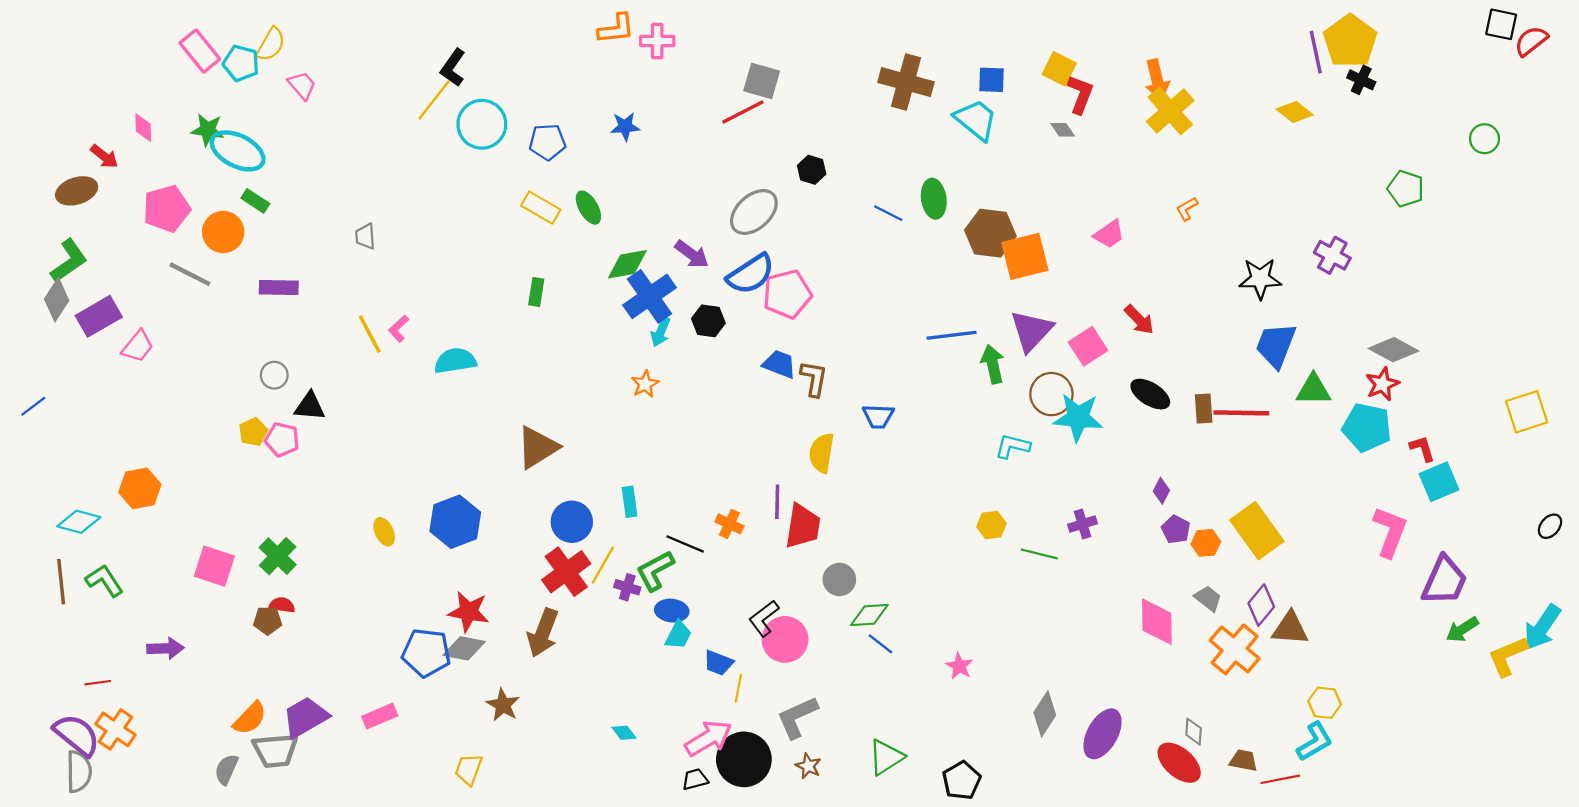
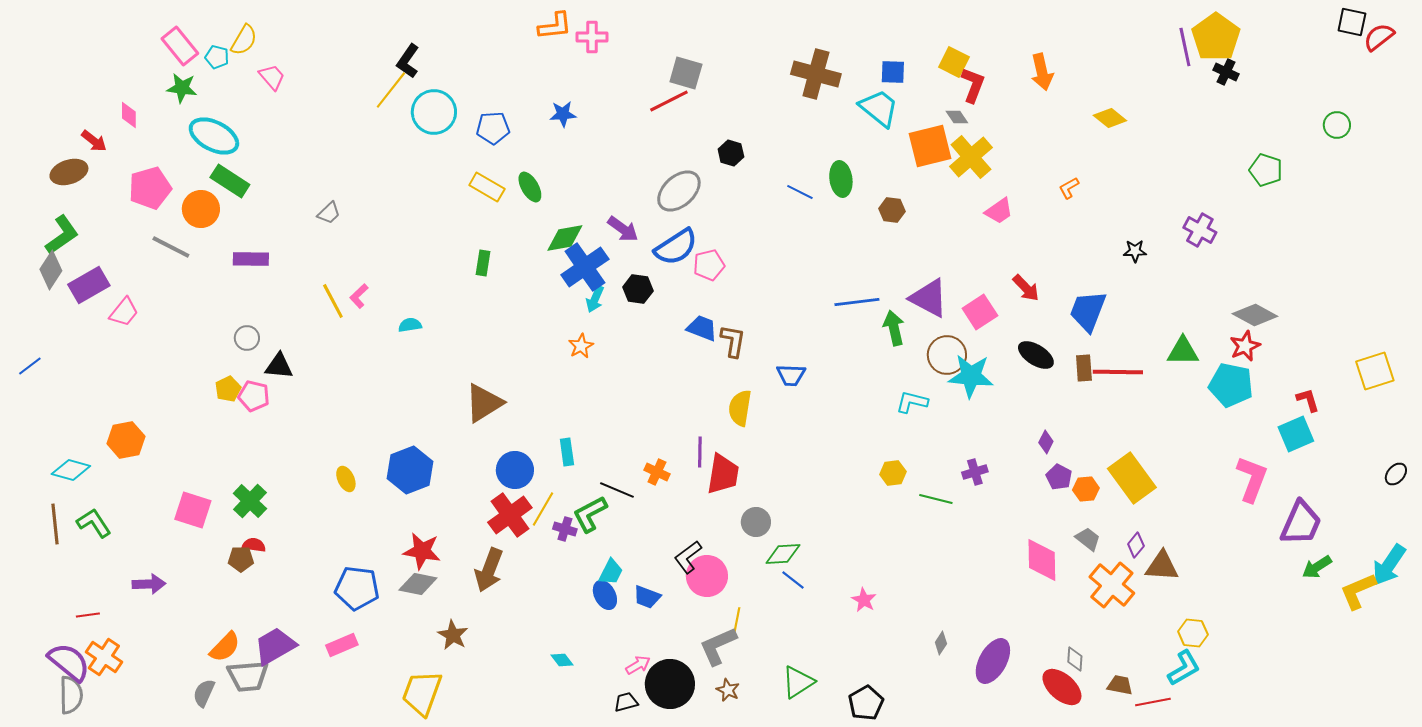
cyan pentagon: (241, 63) -> (217, 57), size x0.7
yellow cross: (1170, 111) -> (971, 157), moved
yellow diamond: (1295, 112) -> (1110, 118), moved
green star: (208, 130) -> (182, 88), moved
green rectangle: (255, 201) -> (230, 181), size x1.5
brown hexagon: (990, 233) -> (892, 210), size x0.6
gray trapezoid: (365, 236) -> (329, 213), turned -130
orange square: (1025, 256) -> (930, 146), moved
black star: (1260, 279) -> (1135, 251), size x0.6
pink pentagon: (787, 294) -> (709, 265), size x0.7
purple triangle: (1031, 331) -> (929, 298), turned -45
blue trapezoid: (1276, 345) -> (1088, 311), moved
cyan semicircle: (455, 361) -> (410, 325), size x0.6
red L-shape: (1422, 448) -> (1308, 400), moved
purple diamond: (1261, 605) -> (1136, 545), size x0.7
blue ellipse: (672, 611) -> (605, 595), moved, turned 56
blue pentagon: (426, 653) -> (357, 588), moved
yellow line: (738, 688) -> (737, 620), moved
gray diamond: (1045, 714) -> (941, 643), size x0.6
pink arrow: (708, 738) -> (638, 665), size x0.6
yellow trapezoid: (469, 769) -> (422, 693), size x1.6

